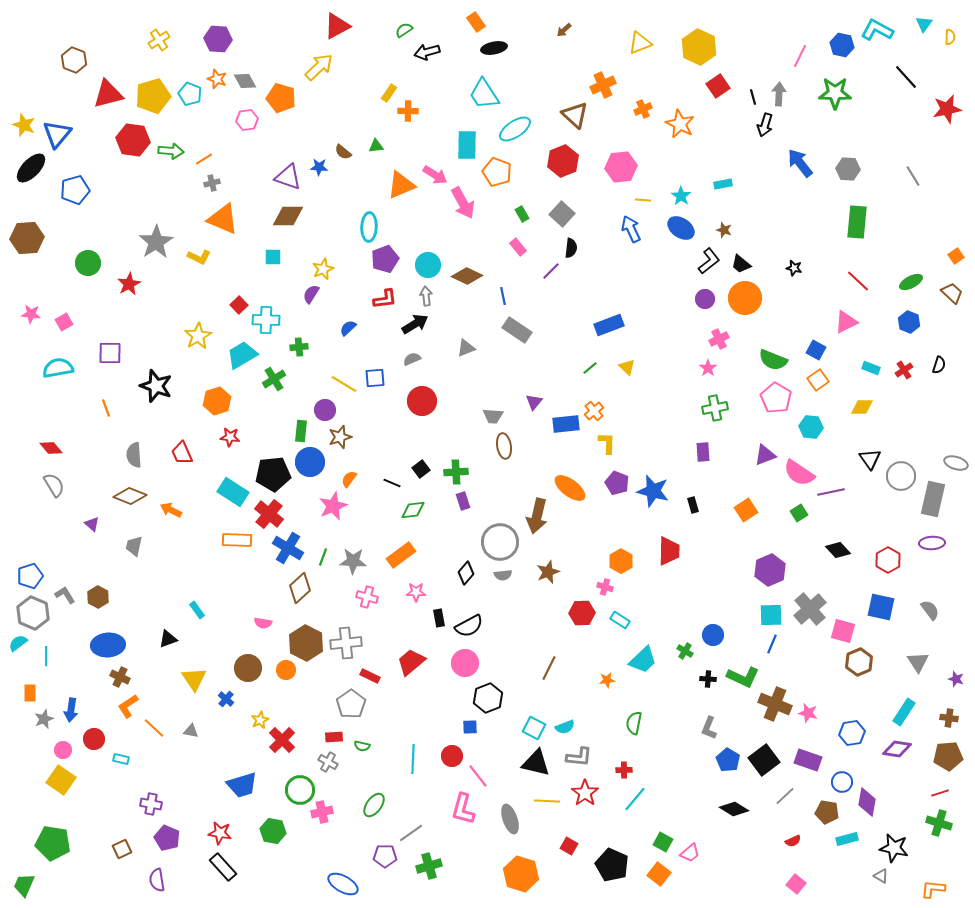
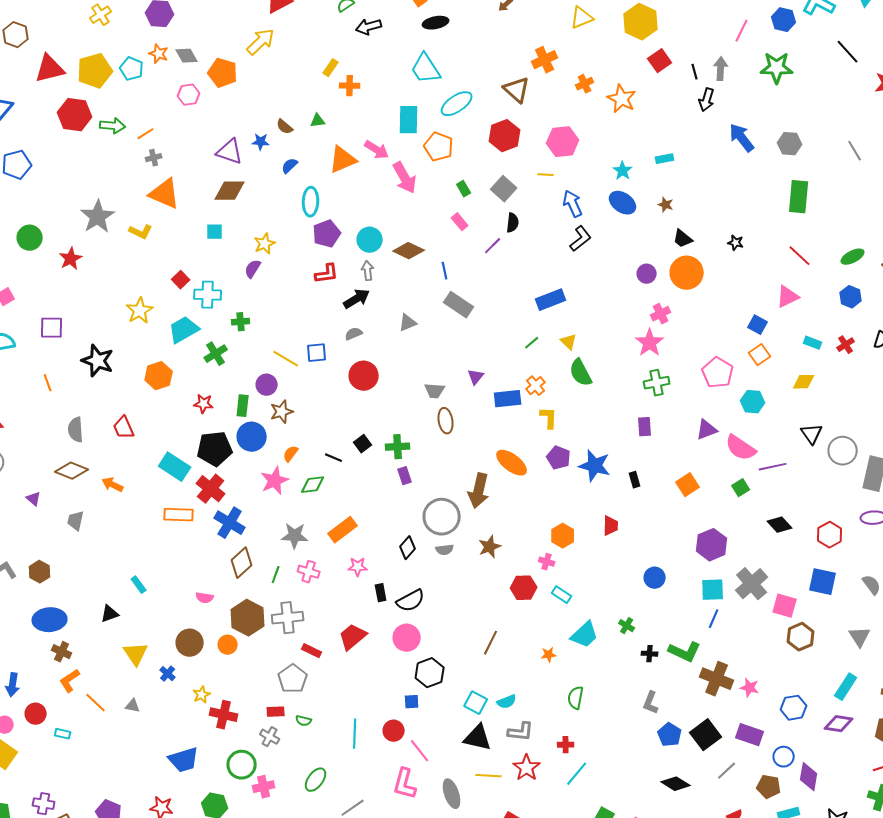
yellow line: (643, 200) -> (546, 175), moved
black L-shape: (709, 261) -> (581, 239), moved
blue semicircle: (348, 328) -> (290, 166), moved
green semicircle: (773, 360) -> (581, 373), moved, turned 40
pink star: (708, 368) -> (650, 343), size x1.6
red star: (230, 437) -> (204, 404), moved
green diamond: (413, 510) -> (313, 485), moved
red trapezoid: (669, 551) -> (611, 526), size x0.7
green line: (323, 557) -> (276, 575), moved
blue circle: (713, 635) -> (655, 578), moved
red cross: (282, 740) -> (224, 715), turned -32
purple cross: (151, 804) -> (44, 804), moved

